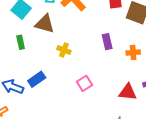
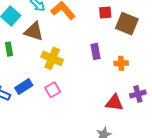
yellow cross: (64, 50) -> (52, 58), size x1.5
pink square: (84, 83) -> (53, 90), moved

